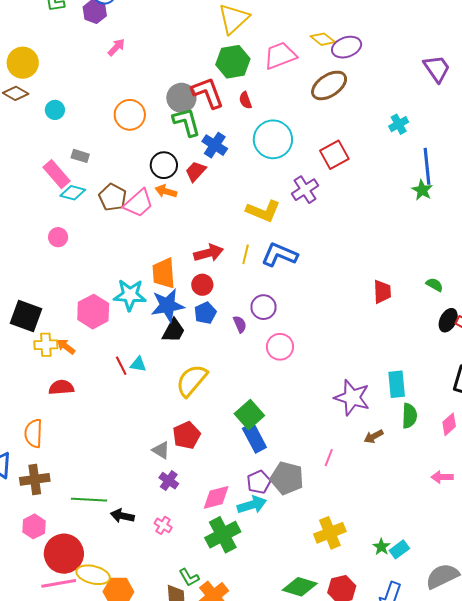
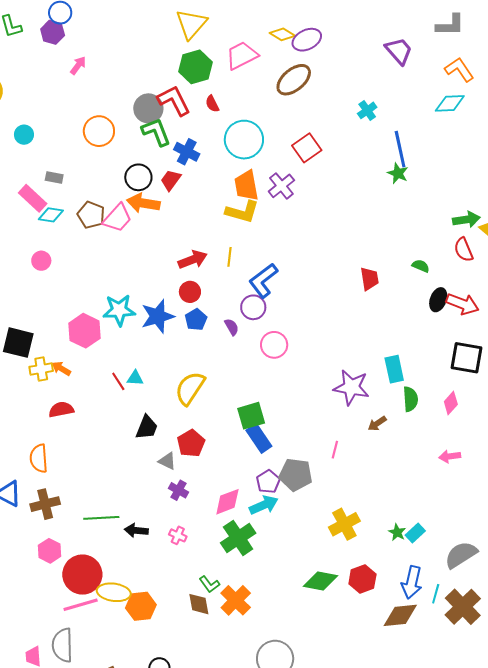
orange arrow: (166, 191) -> (143, 203), size x1.5
blue L-shape: (280, 255) -> (263, 280), moved, turned -54
orange trapezoid: (164, 273) -> (246, 185), moved
black trapezoid: (174, 331) -> (147, 427), moved
green square: (249, 415) -> (251, 416), turned 32

